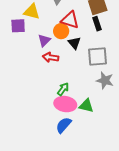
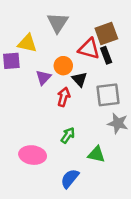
red triangle: (70, 20) -> (89, 49), moved
red arrow: (51, 57) -> (64, 97), moved, turned 98
pink ellipse: (65, 104) -> (33, 155), moved

